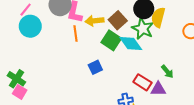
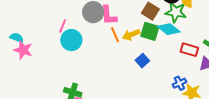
yellow arrow: (94, 21) -> (131, 35), moved
red rectangle: (142, 82) -> (189, 50), moved

